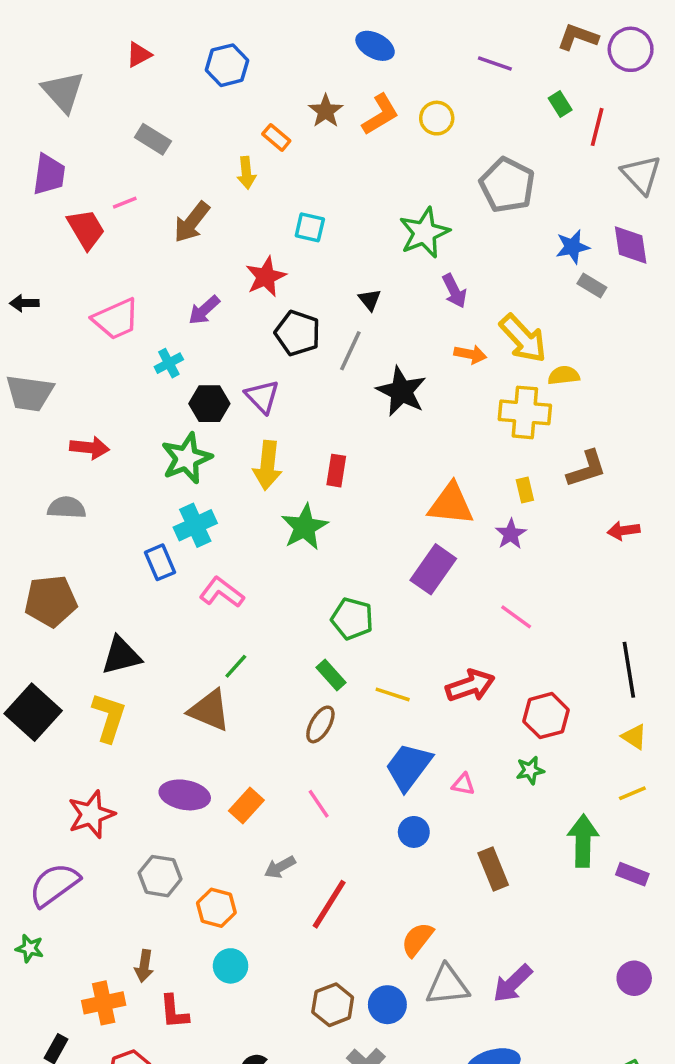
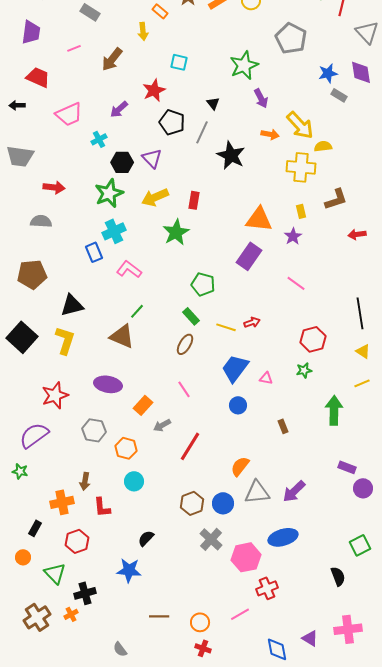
red trapezoid: (86, 229) -> (38, 77), moved, turned -35
yellow arrow: (268, 465) -> (155, 197), turned 60
red arrow: (470, 686) -> (252, 322), moved, size x0.6
orange rectangle: (246, 806) -> (143, 405), moved
brown rectangle: (493, 869) -> (283, 426), size x0.6
purple rectangle: (632, 874) -> (347, 467), moved

